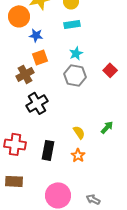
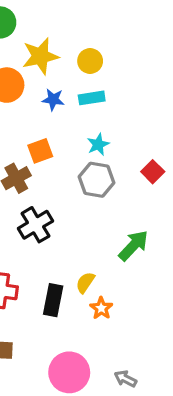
blue star: (36, 35) -> (53, 100), moved
green arrow: (107, 127) -> (133, 246), moved, size x1.5
yellow semicircle: (79, 132) -> (85, 282), moved, turned -112

